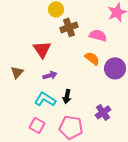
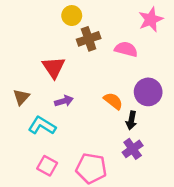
orange semicircle: (92, 58) -> (113, 101), moved
black arrow: (67, 96) -> (131, 120), moved
cyan L-shape: (45, 99) -> (42, 126), moved

